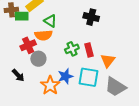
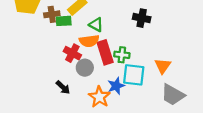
red cross: (28, 45) -> (72, 53), turned -35
green cross: (72, 49) -> (122, 55), turned 32
red rectangle: (89, 50) -> (105, 52), moved, size x1.5
cyan square: (88, 77) -> (134, 75), moved

